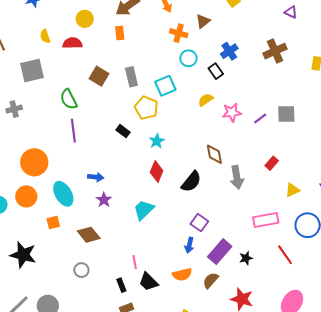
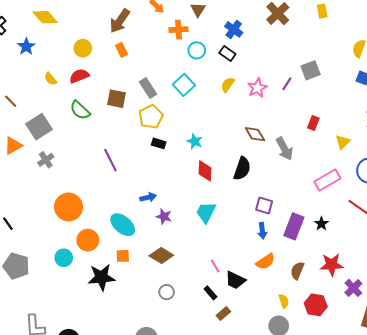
gray square: (32, 71) -> (39, 127), moved
green semicircle: (69, 99) -> (80, 110), moved
yellow pentagon: (146, 108) -> (151, 117), moved, turned -30
orange circle: (34, 162) -> (69, 207), moved
orange square: (53, 222) -> (123, 256), turned 32
black star: (23, 255) -> (102, 277), moved
brown semicircle: (211, 280) -> (297, 271), moved

